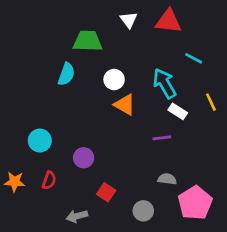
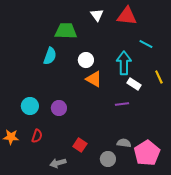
cyan arrow: (164, 84) -> (124, 63), turned 30
purple circle: (84, 158) -> (59, 108), moved
gray semicircle: (167, 179) -> (124, 143), moved

